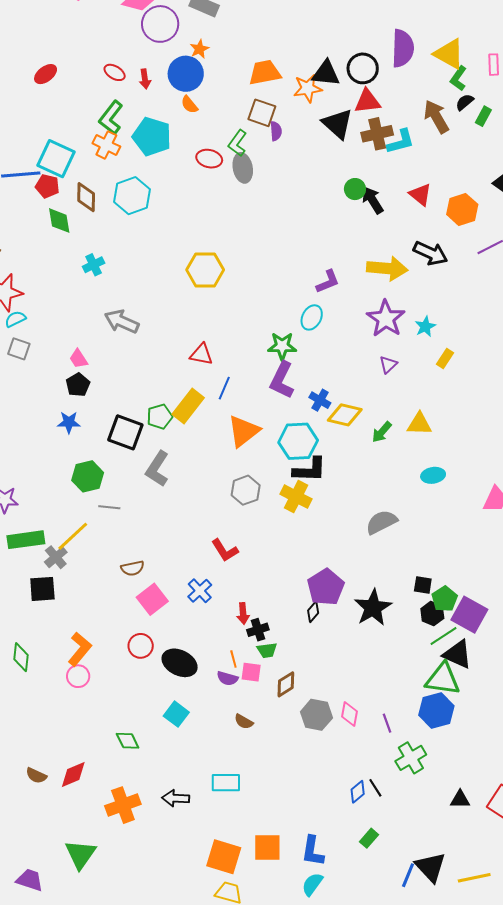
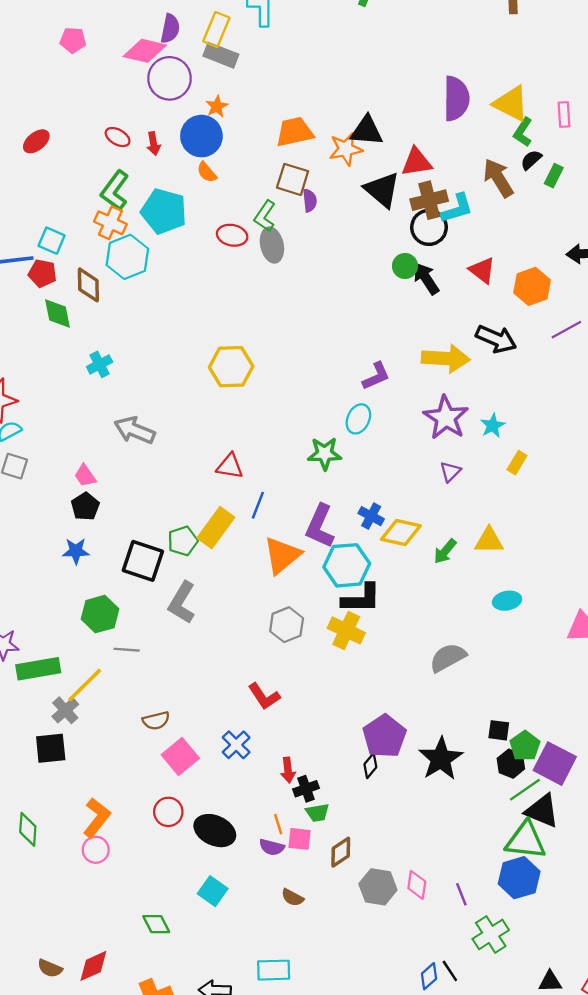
black circle: (363, 68) -> (429, 227), moved
cyan square: (56, 159) -> (52, 241), size x0.6
cyan hexagon: (132, 196) -> (127, 257), moved
purple L-shape: (282, 380) -> (320, 526), moved
green rectangle: (26, 540) -> (38, 669), moved

